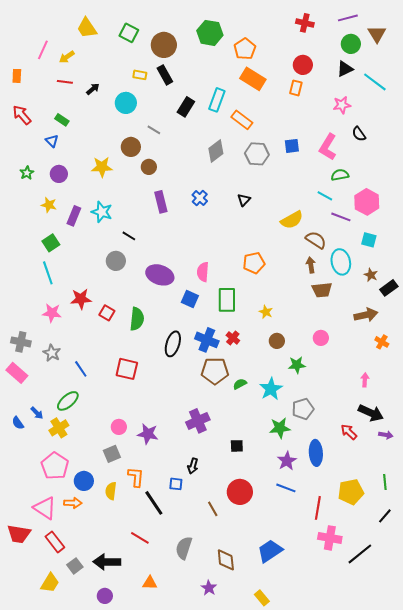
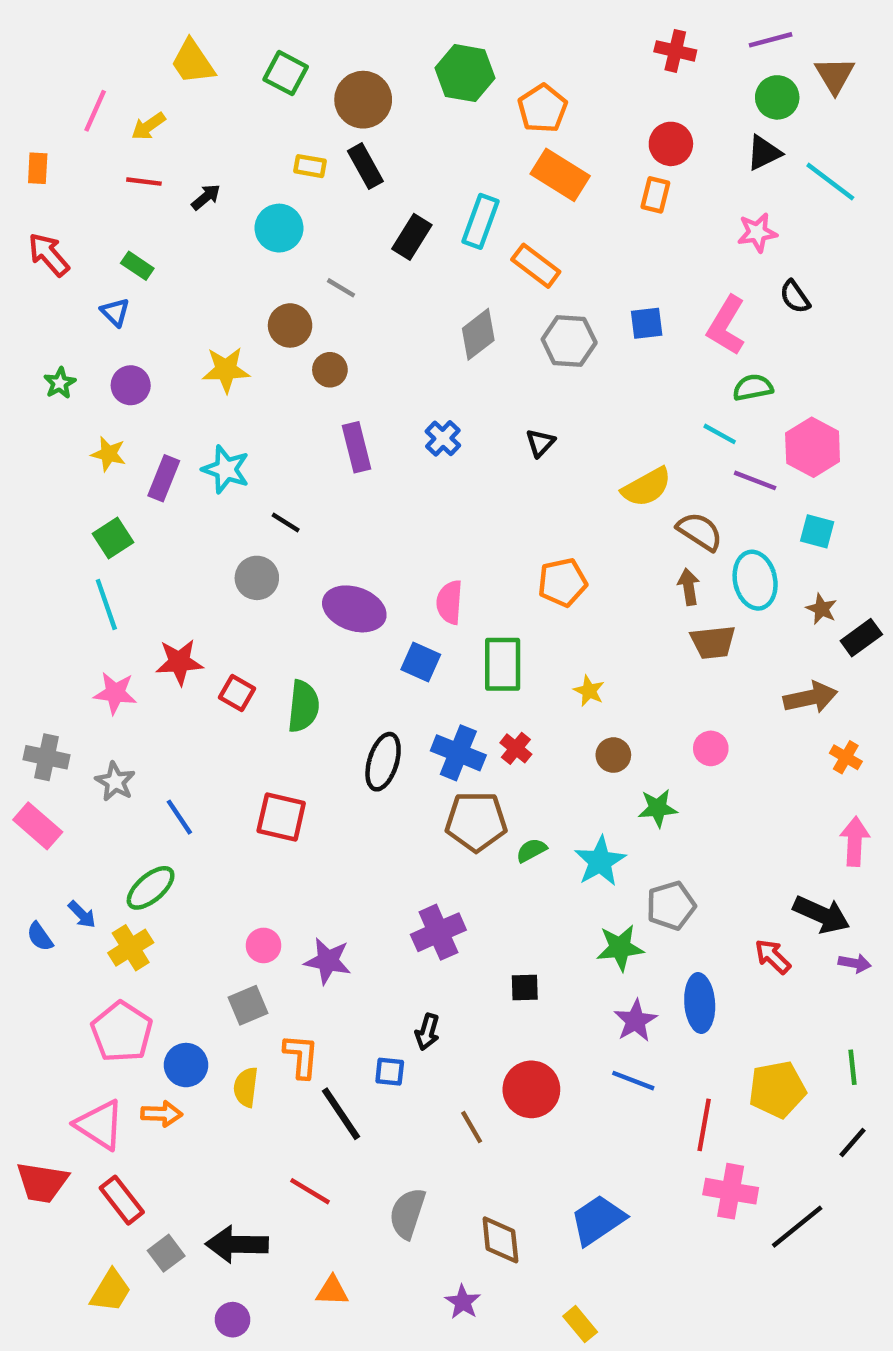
pink arrow: (365, 380) -> (855, 841), moved, size x1.5

